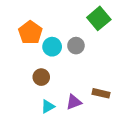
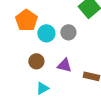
purple triangle: (74, 102) -> (64, 65), moved, turned 35

